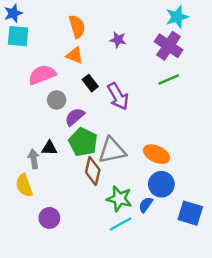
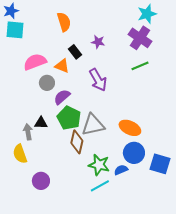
purple star: (118, 40) -> (98, 42), moved
orange triangle: (75, 55) -> (62, 66), moved
black rectangle: (90, 83) -> (75, 52), moved
blue semicircle: (146, 205) -> (121, 170), turned 32
blue square: (190, 213) -> (160, 164), moved

